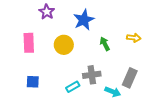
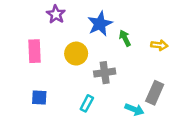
green arrow: (105, 44) -> (125, 38), moved
gray cross: (92, 75) -> (105, 73), moved
cyan rectangle: (73, 87) -> (87, 103), turned -32

